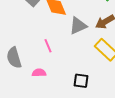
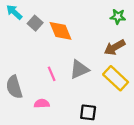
gray triangle: (78, 26) -> (79, 69), moved

